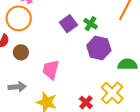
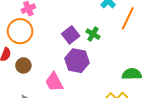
purple hexagon: (99, 48) -> (77, 61), moved
pink trapezoid: (51, 70) -> (54, 82), turned -40

